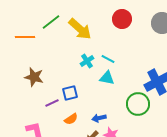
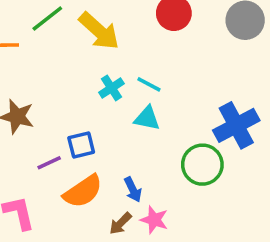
blue arrow: (99, 118) -> (133, 190), turned -104
orange semicircle: (71, 119) -> (83, 191), size x1.6

